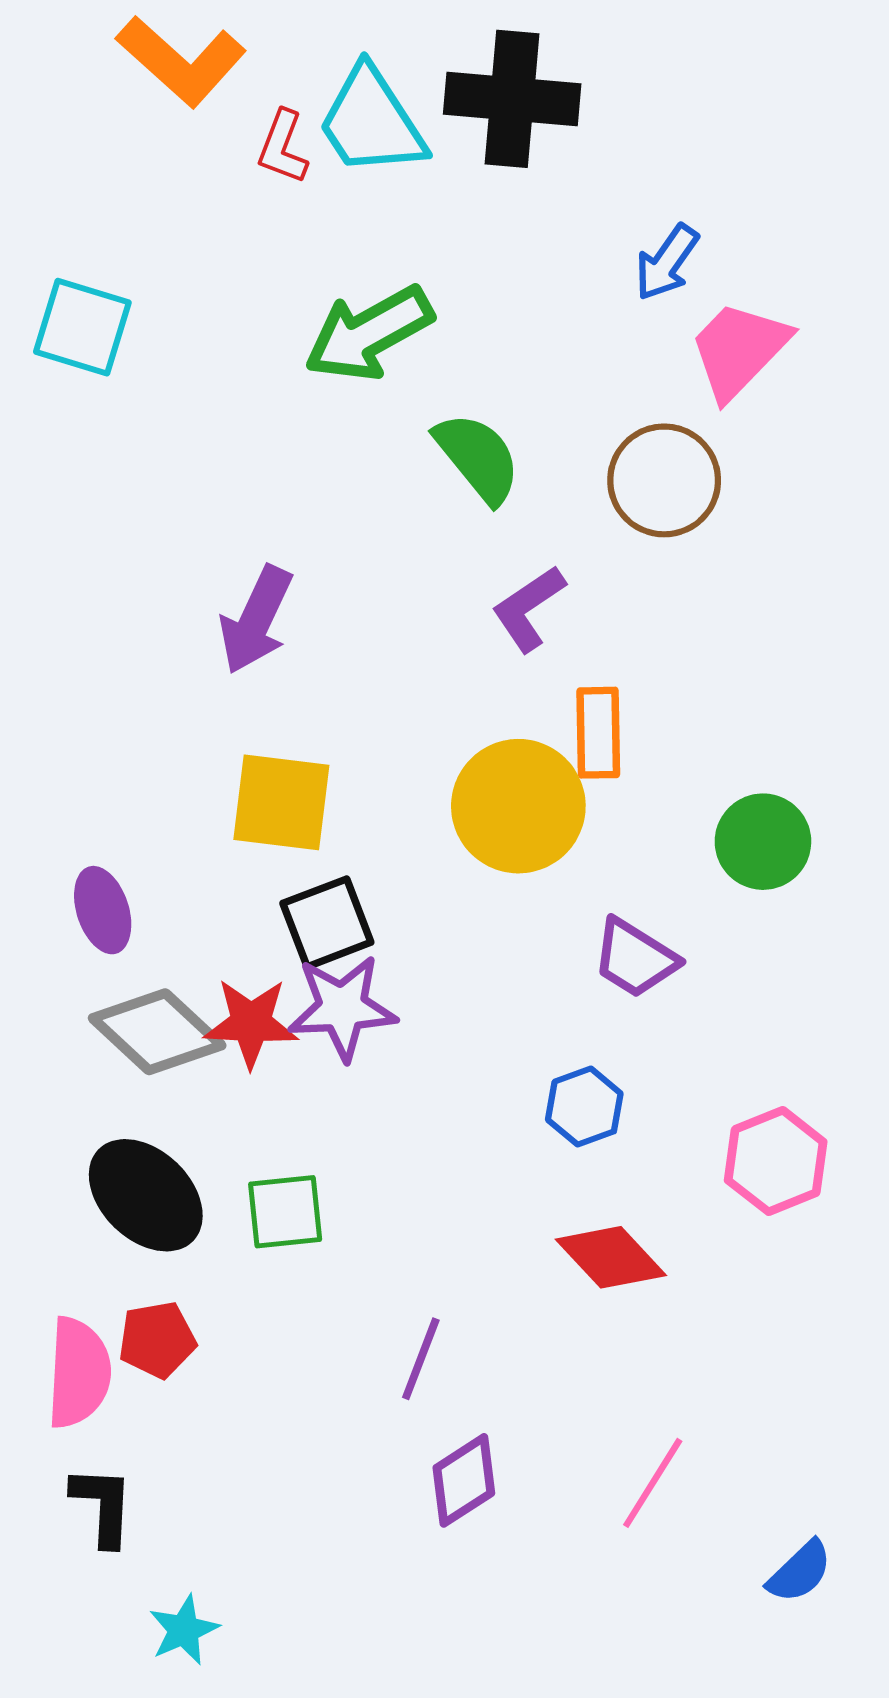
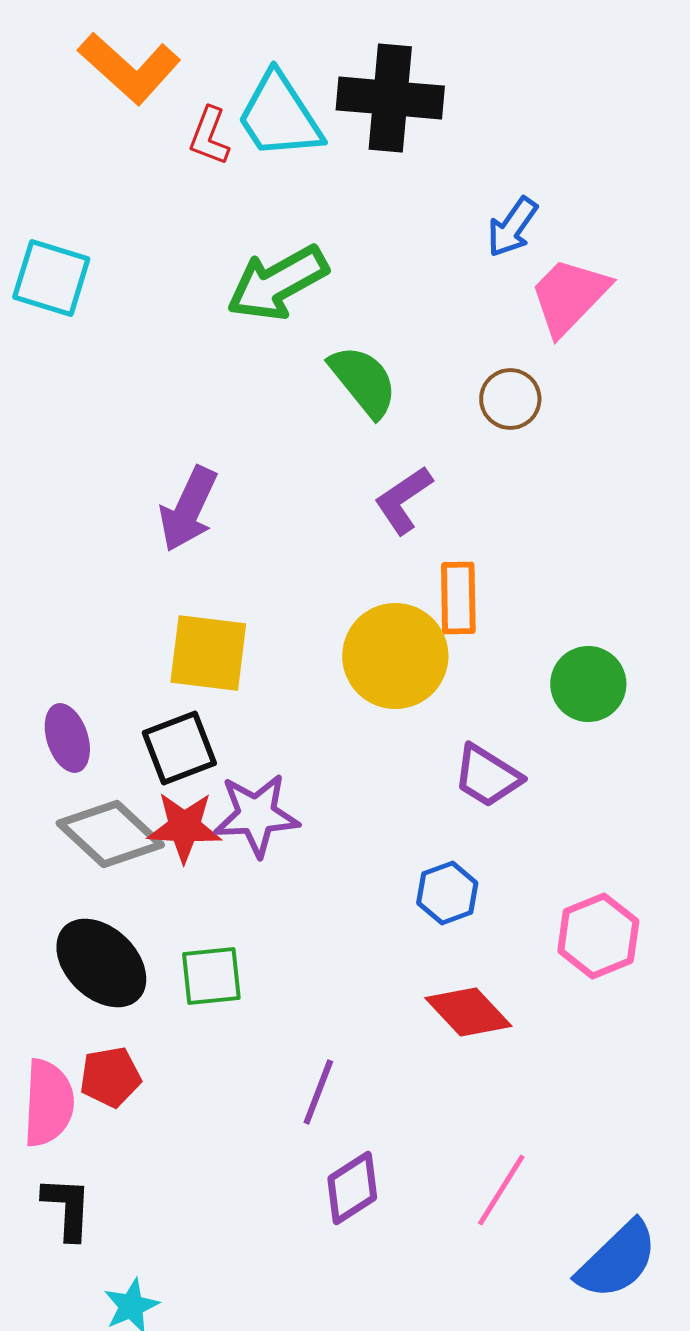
brown circle: (664, 480) -> (510, 399), size x0.7
black square: (327, 923) -> (179, 748), moved
blue semicircle: (800, 1572) -> (617, 1260), size x1.6

